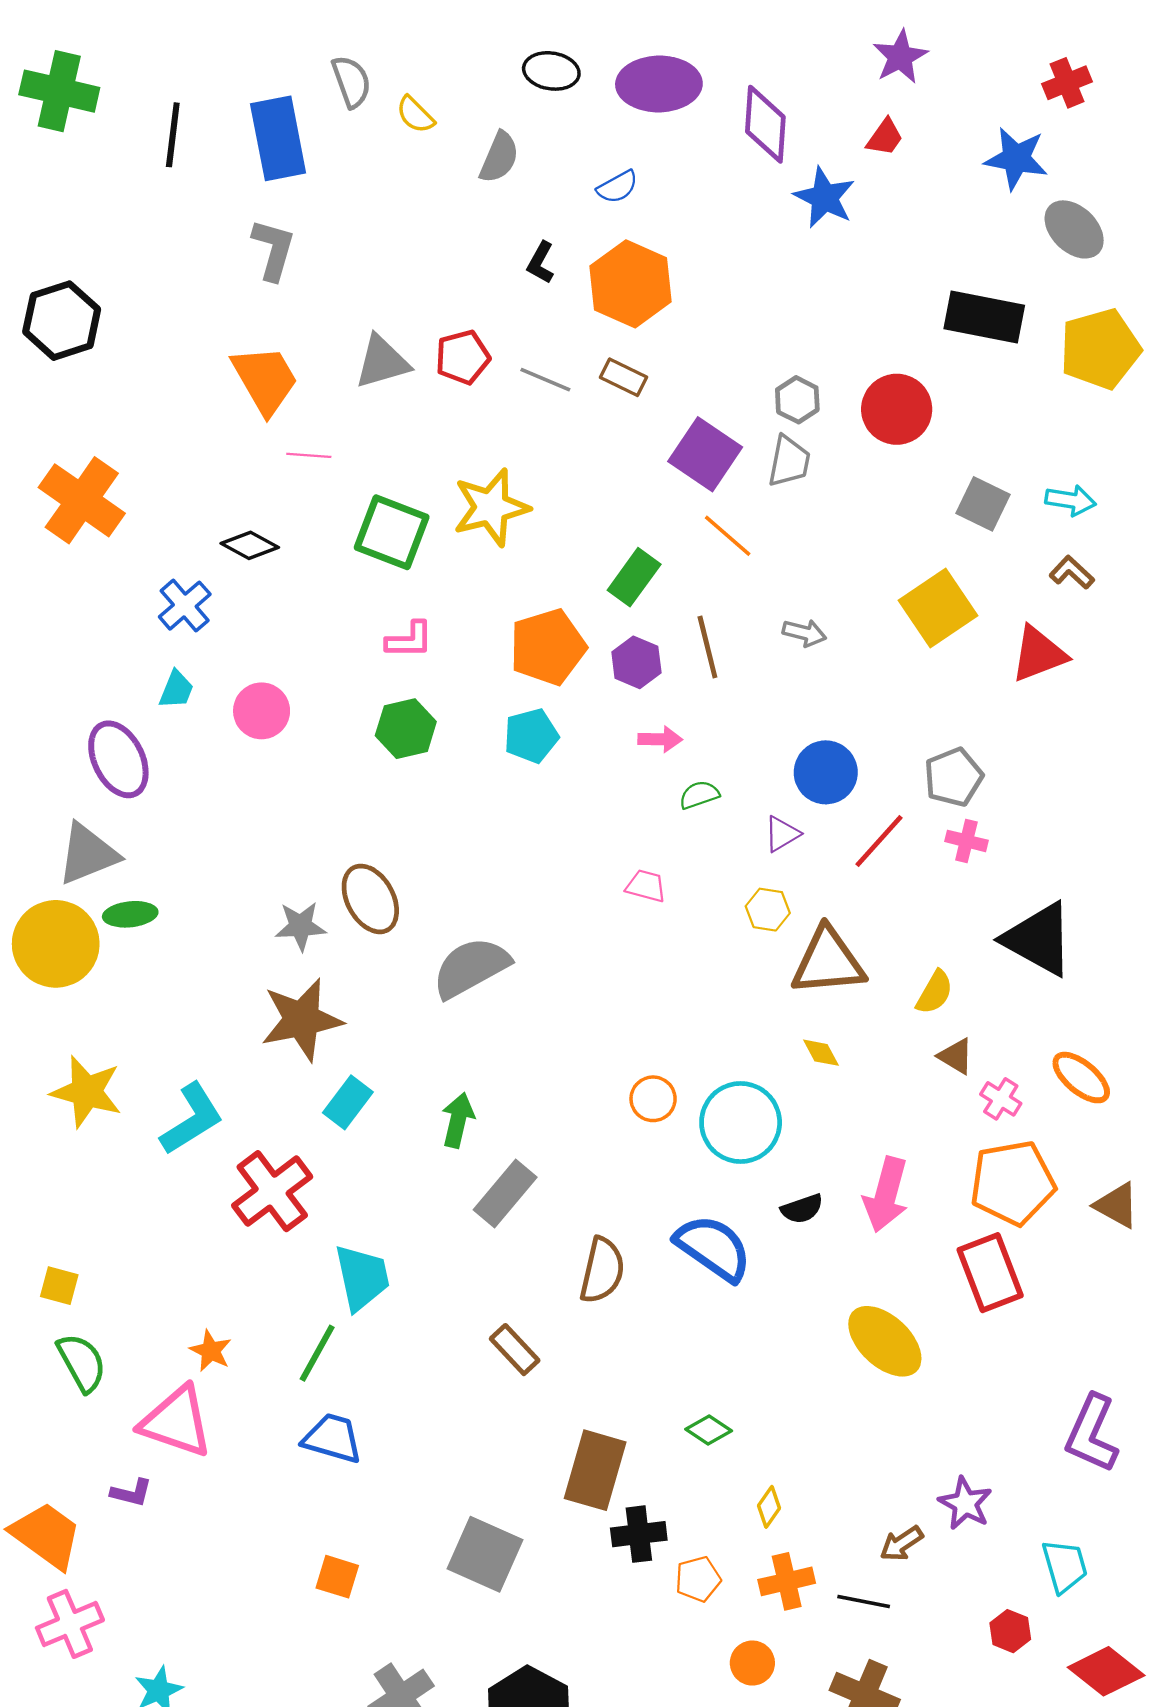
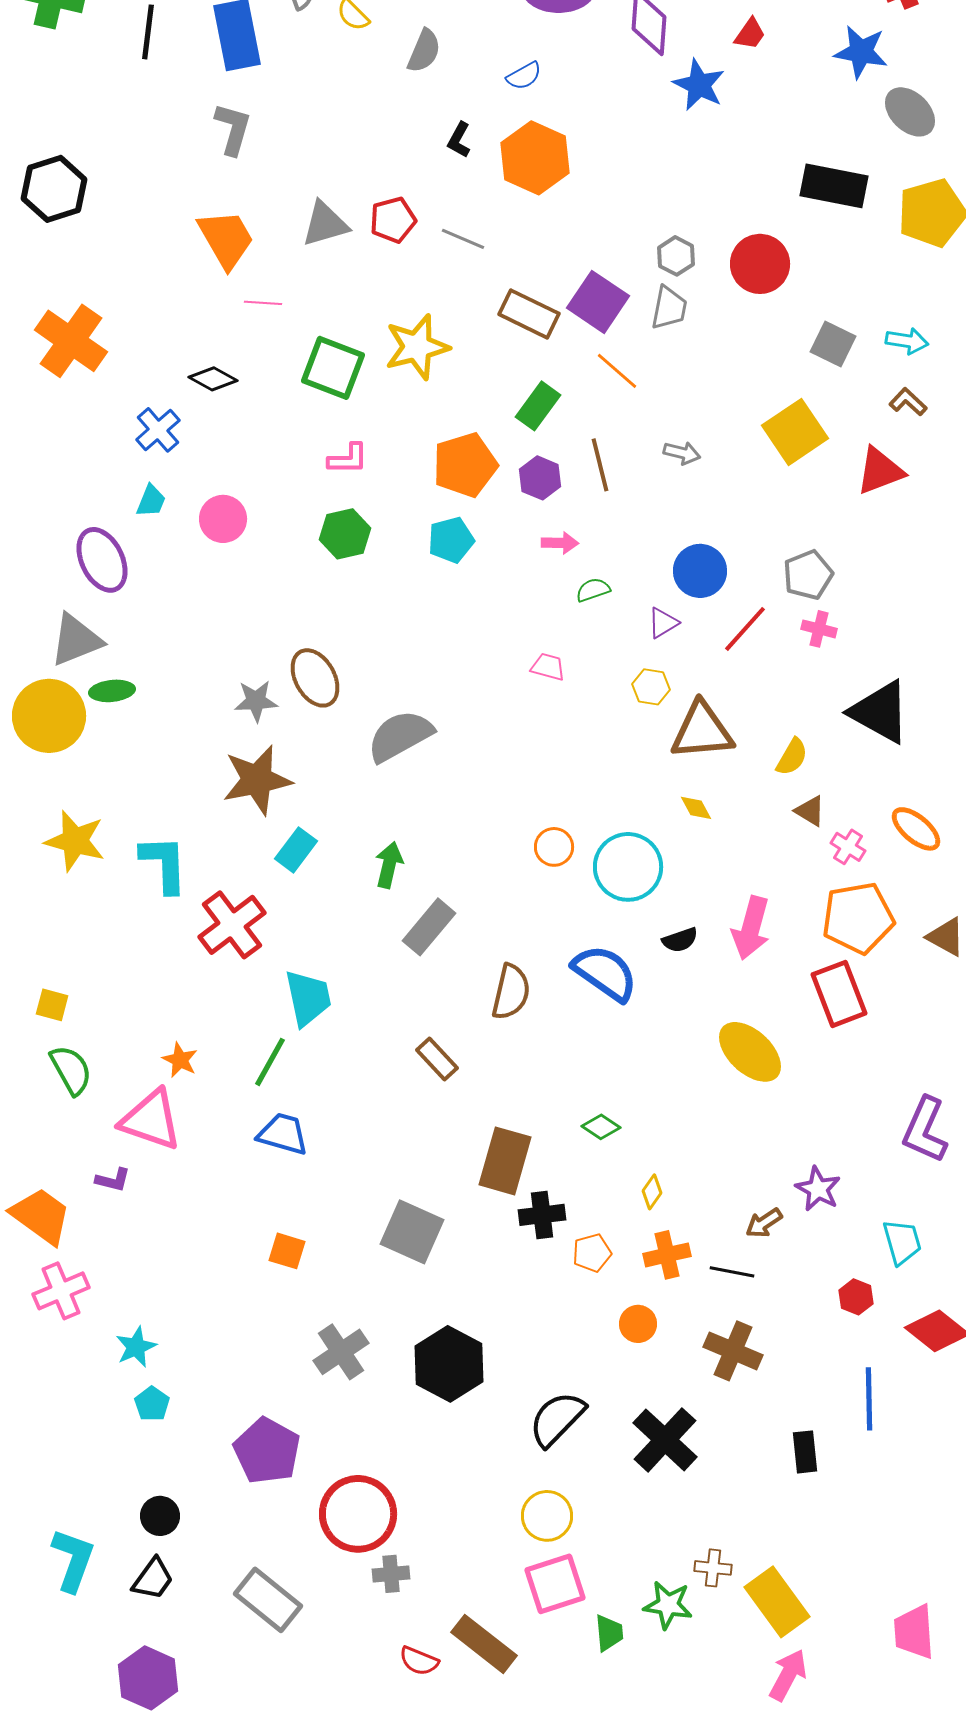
brown rectangle: (623, 377) -> (529, 314), moved, size x1.5
cyan L-shape: (192, 1119) -> (164, 864), turned -60

